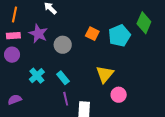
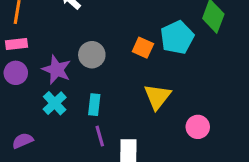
purple star: (38, 34) -> (57, 70), moved
orange square: (92, 34) -> (143, 48), moved
cyan rectangle: (63, 78) -> (94, 105), turned 48
pink circle: (119, 95) -> (198, 127), moved

